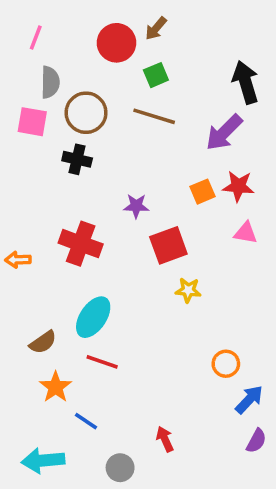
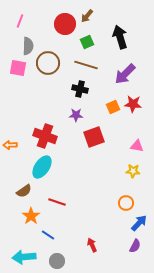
black arrow: (246, 82) -> (120, 37), moved
black cross: (77, 159) -> (80, 89), moved
pink triangle: (246, 233) -> (137, 146), moved
yellow star: (188, 290) -> (133, 171), moved
cyan ellipse: (93, 317) -> (42, 167), moved
purple semicircle: (256, 441) -> (135, 246), moved
gray circle: (120, 468) -> (57, 261), moved

